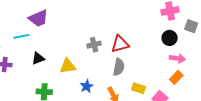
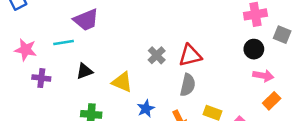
gray cross: (94, 45) -> (157, 55), turned -32
yellow triangle: (68, 66) -> (122, 82), turned 30
orange rectangle: (176, 77) -> (272, 101), moved

